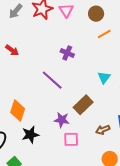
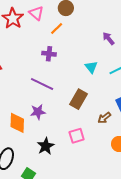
orange line: (104, 34) -> (57, 28), moved
purple star: (62, 120) -> (38, 112), moved
black star: (30, 135) -> (46, 146), moved

